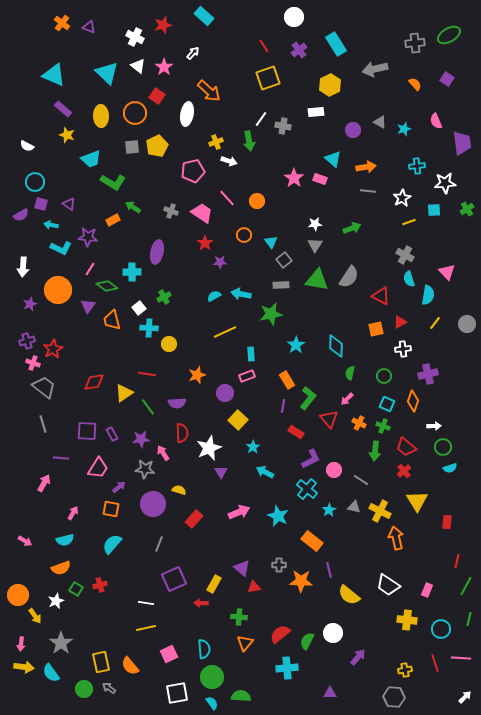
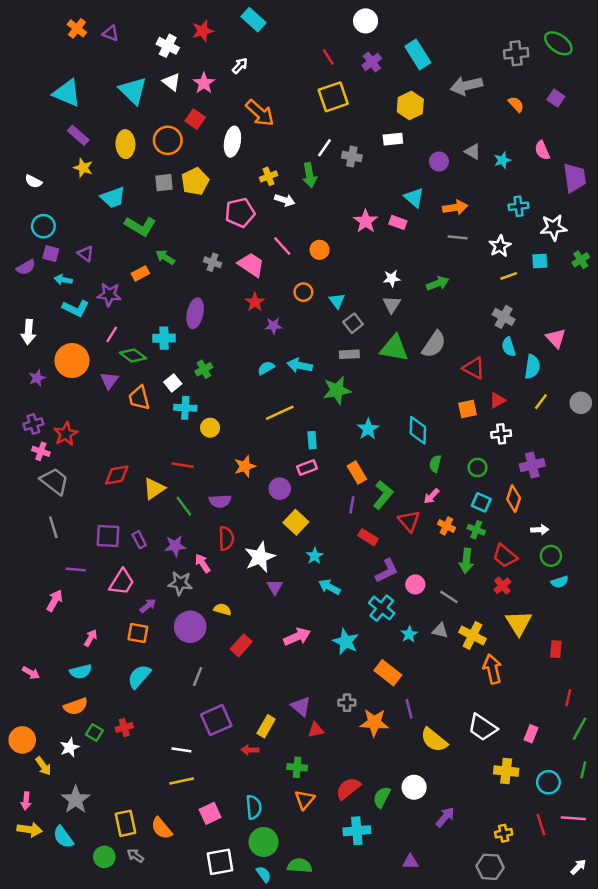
green ellipse: (449, 35) -> (558, 43), turned 65

